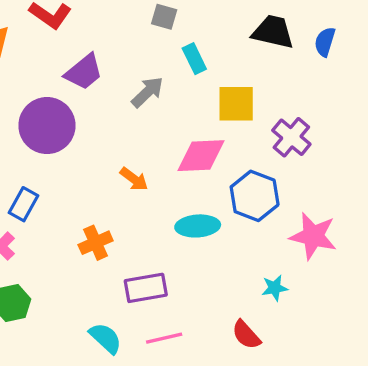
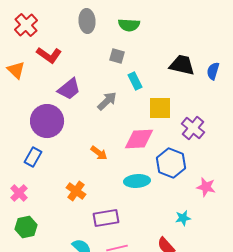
blue rectangle: (24, 204) -> (33, 157), moved
pink star: (313, 236) -> (206, 187), size x0.7
orange cross: (96, 243) -> (76, 191), turned -30

